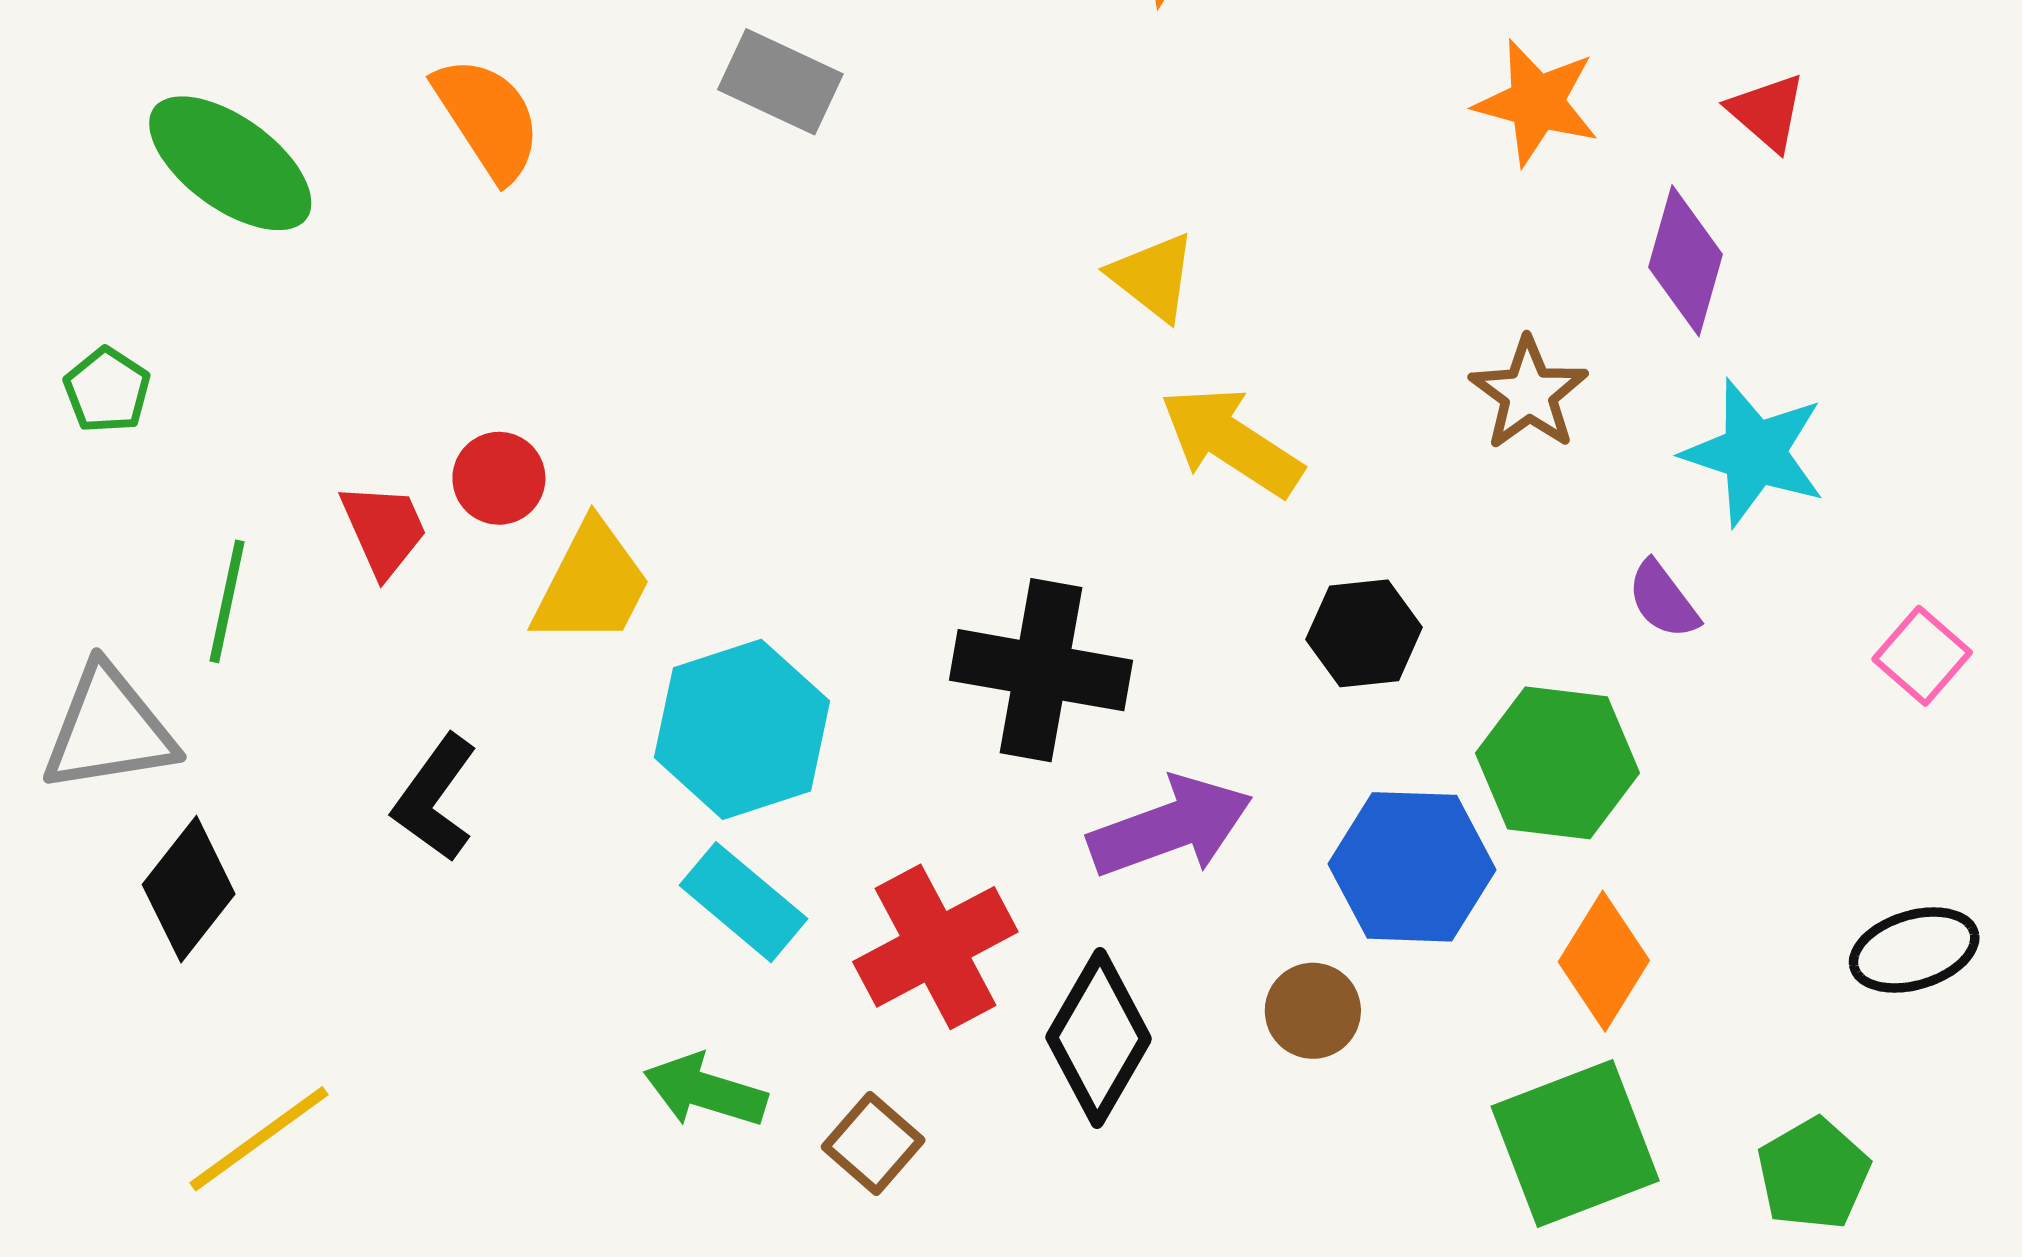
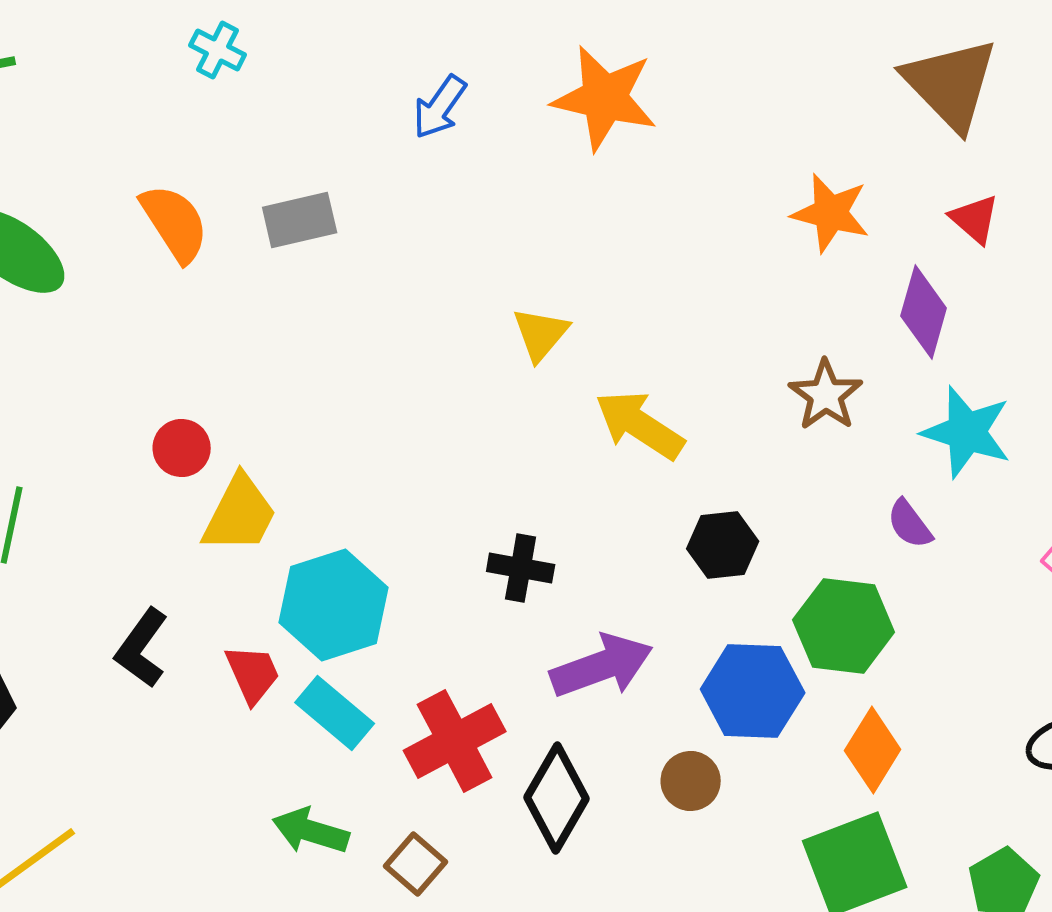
gray rectangle: (780, 82) -> (300, 220), moved, turned -38
yellow triangle: (1153, 277) -> (541, 334), moved, turned 32
red trapezoid: (384, 529) -> (253, 674), moved
black cross: (1041, 670) -> (521, 568), size x0.6

